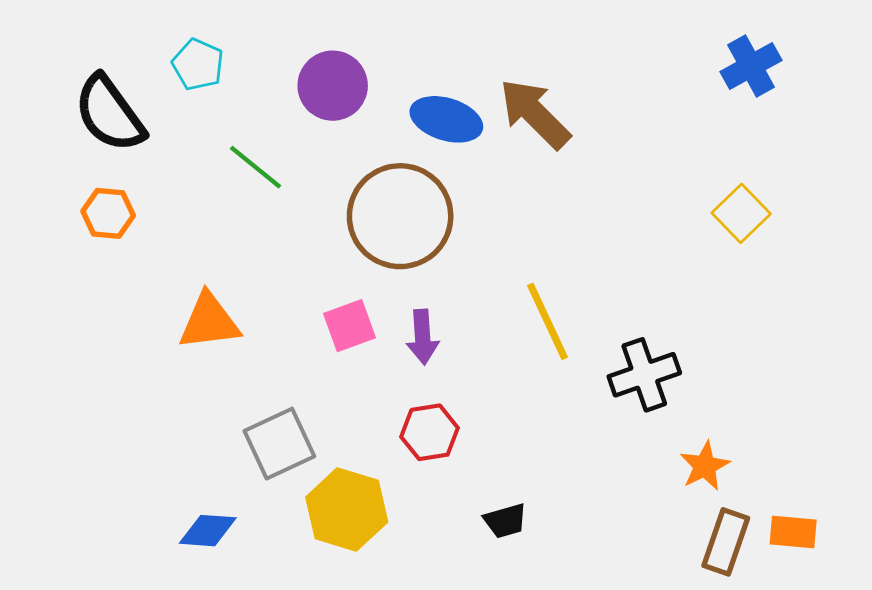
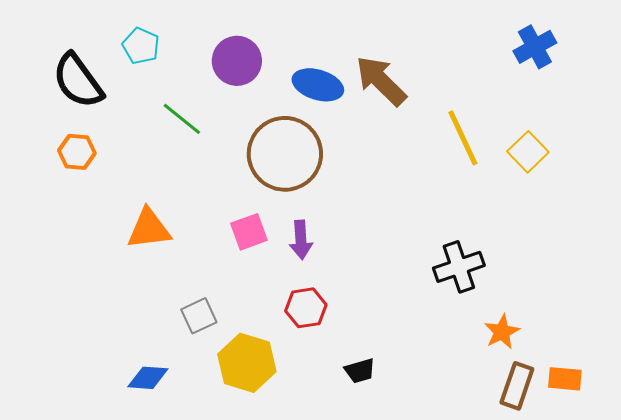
yellow line: (547, 321) -> (463, 138), moved
gray square: (279, 444) -> (199, 316), size x0.7

